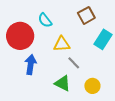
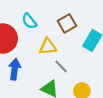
brown square: (86, 15) -> (67, 23), moved

